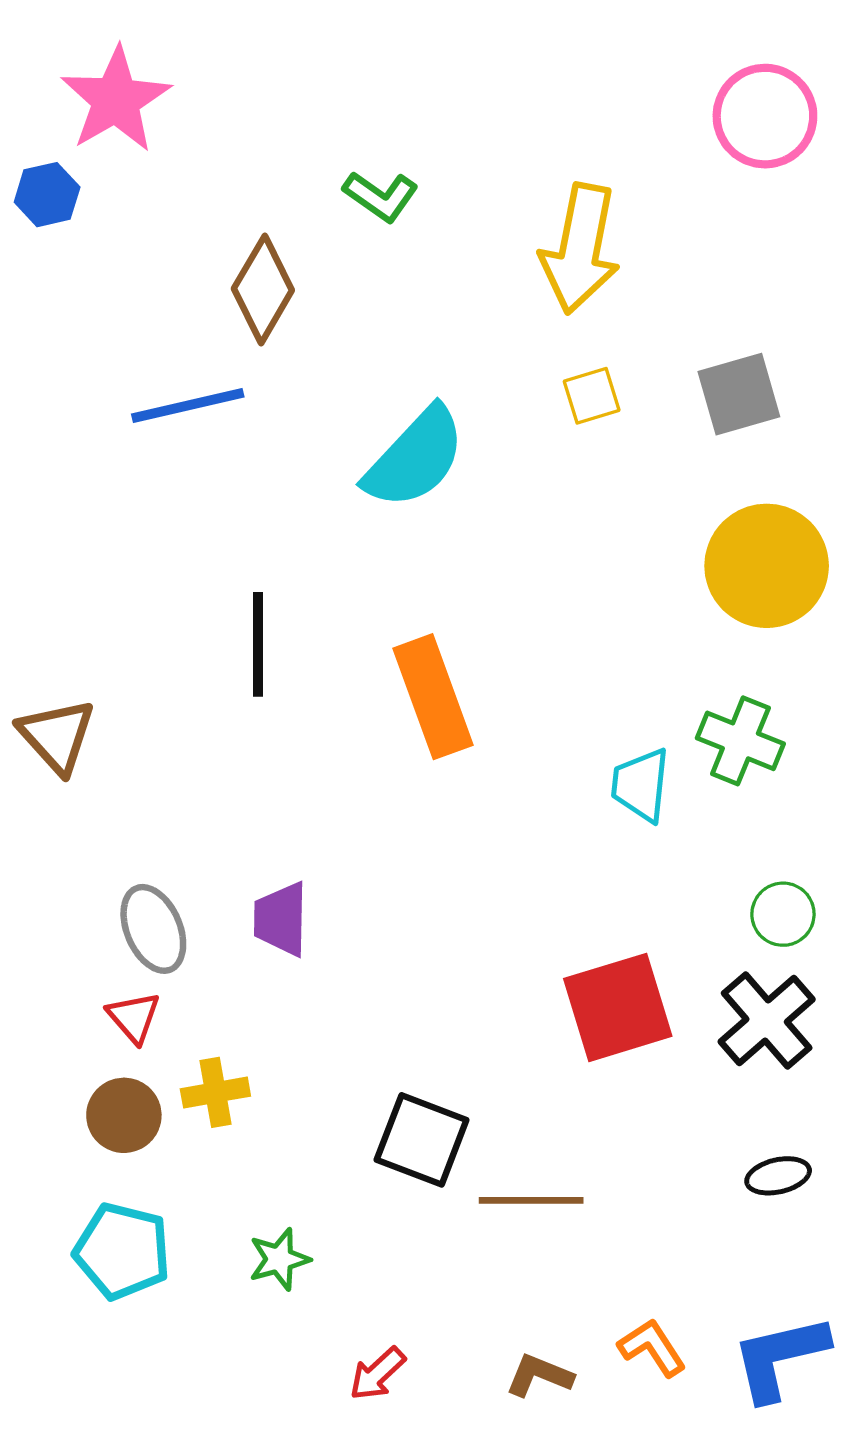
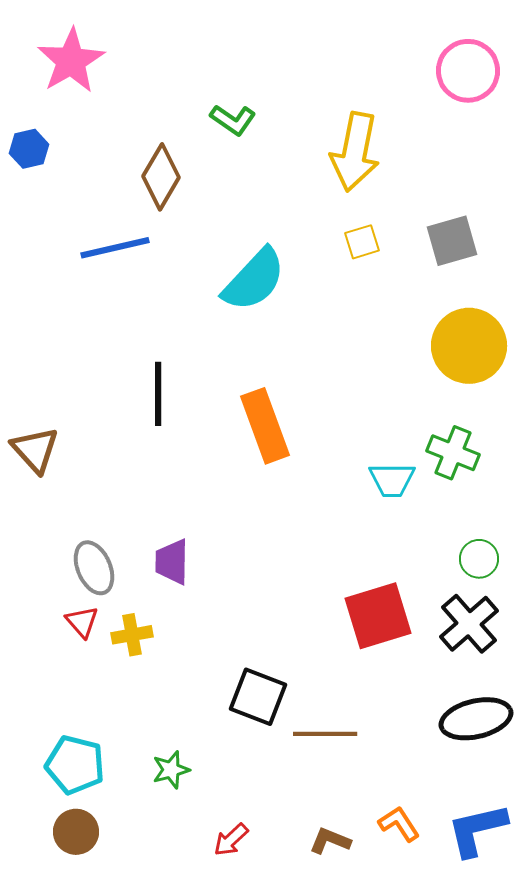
blue hexagon: (47, 195) -> (29, 149), moved
cyan trapezoid: (641, 785) -> (392, 480), turned -96
yellow cross: (215, 1092) -> (132, 635), moved
brown circle: (124, 1115) -> (76, 832), moved
black ellipse: (778, 1176) -> (476, 719), size x1.8

